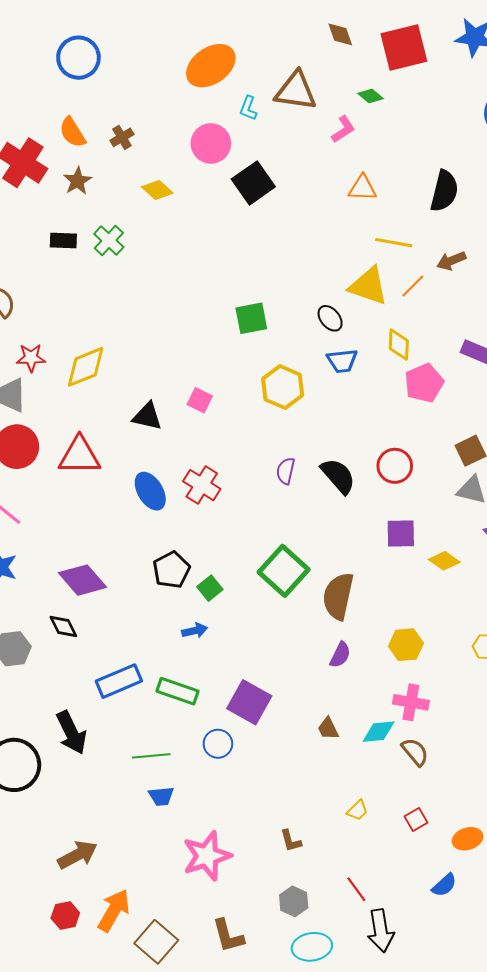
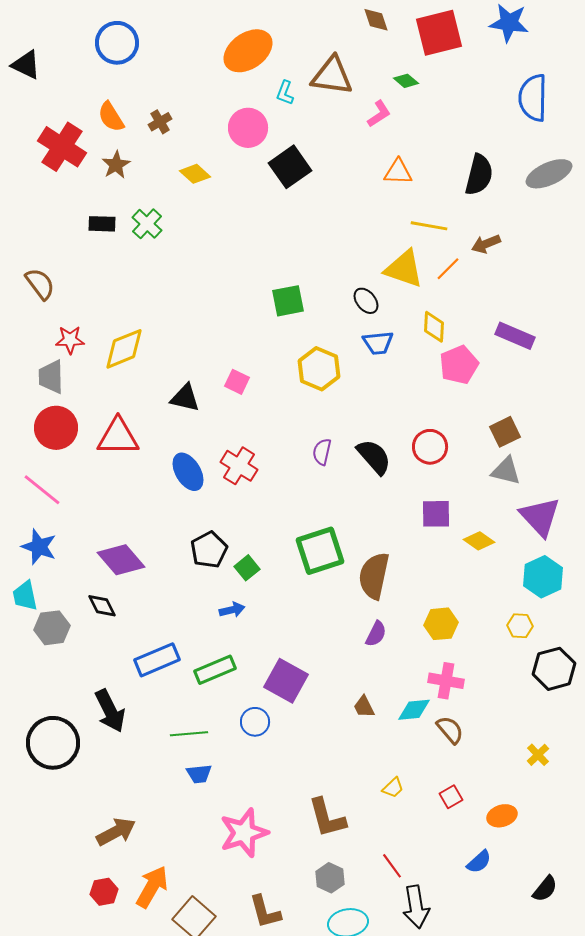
green square: (284, 571) -> (320, 551), turned 30
green rectangle: (178, 691) -> (215, 670), turned -42
brown L-shape: (291, 841) -> (327, 818), size x1.8

